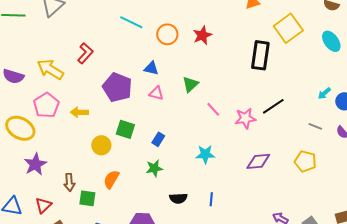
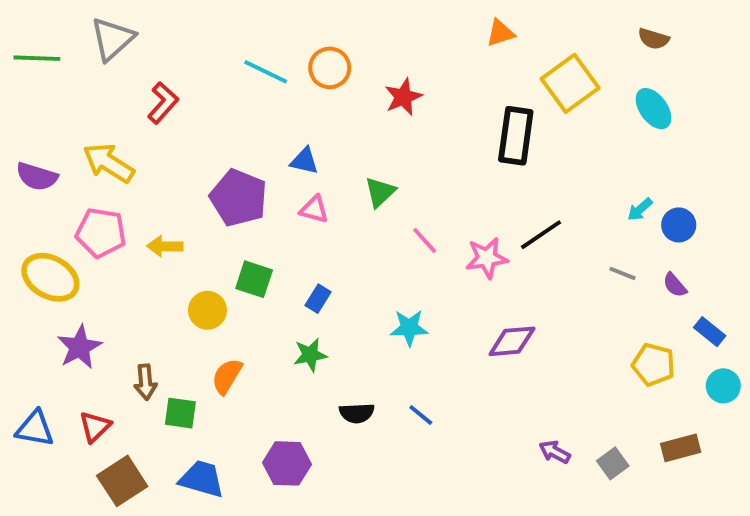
orange circle: (167, 34) -> (330, 68), moved
red L-shape: (85, 53) -> (163, 103), moved
pink pentagon: (46, 105) -> (101, 233), turned -30
yellow pentagon: (305, 161) -> (653, 365), moved
blue line: (211, 199) -> (421, 415), turned -56

